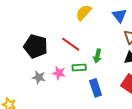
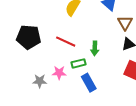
black pentagon: (36, 46) -> (29, 37), moved
blue rectangle: (96, 88) -> (89, 83), moved

